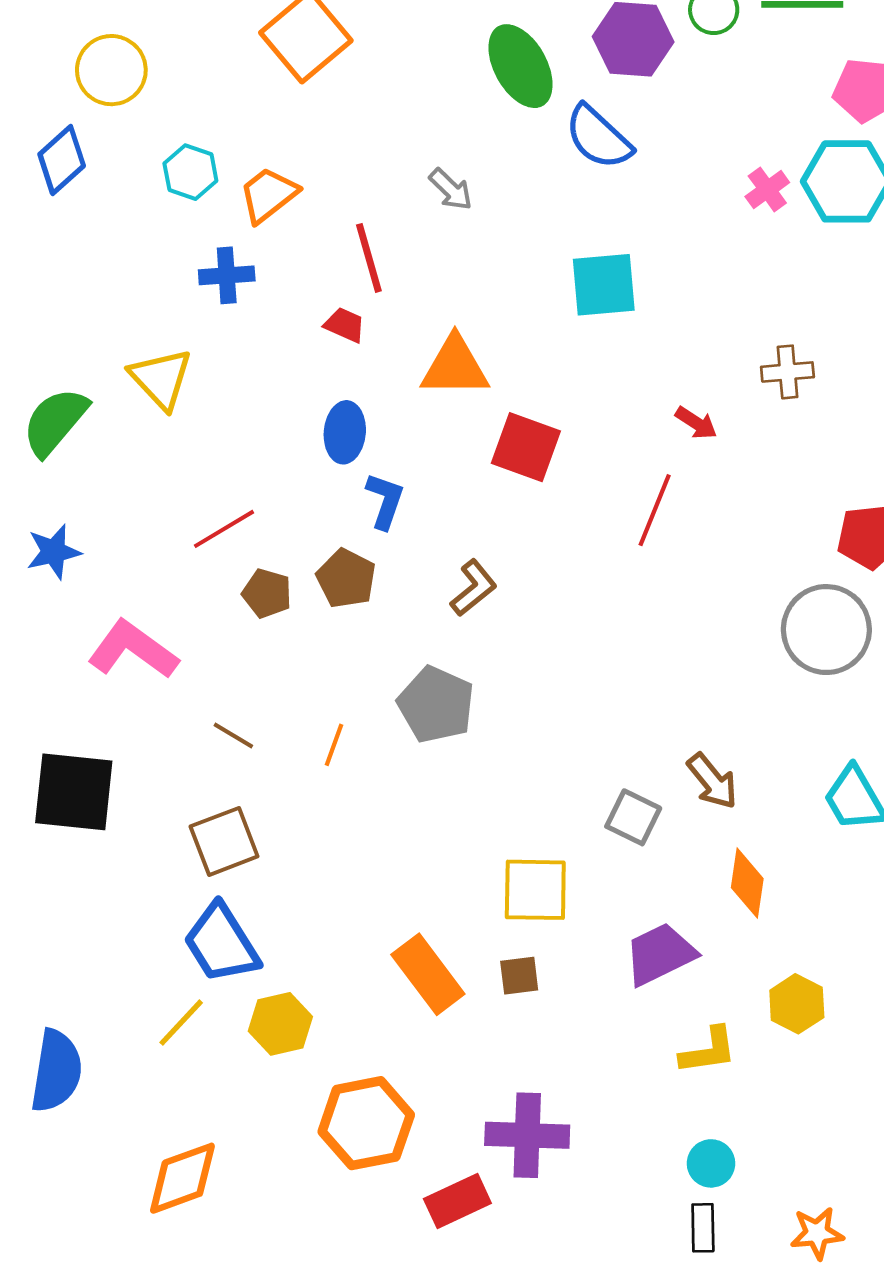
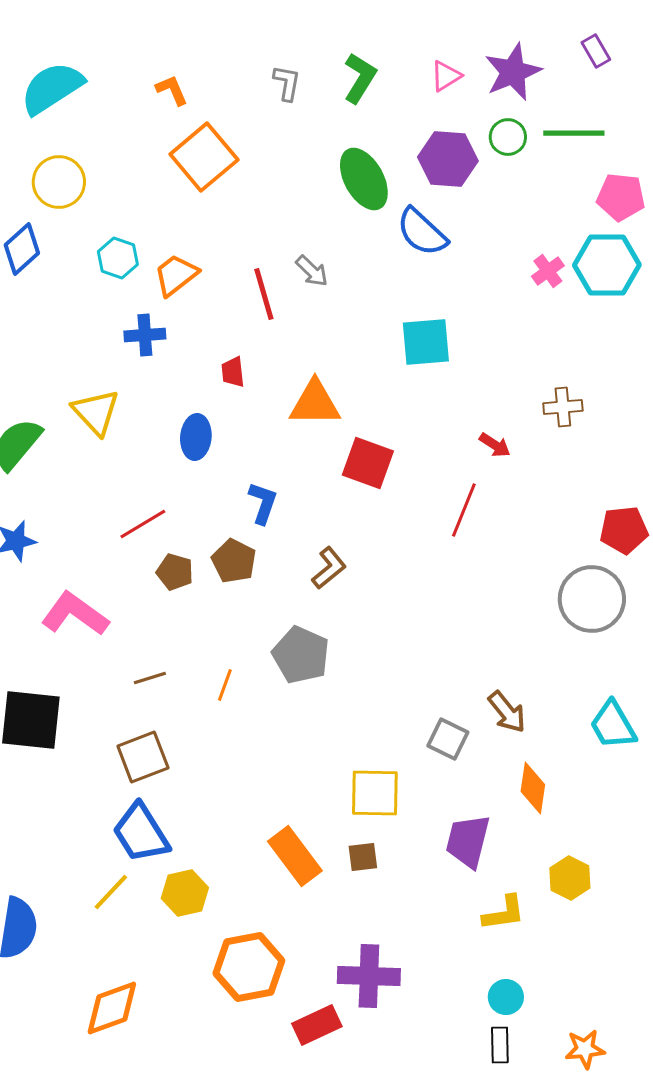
red line: (369, 258) -> (264, 294), moved
red trapezoid: (345, 325) -> (233, 372), turned -120
blue ellipse: (345, 432) -> (196, 437), moved
brown line: (233, 735) -> (150, 678), turned -48
purple trapezoid: (660, 954) -> (468, 841), turned -50

